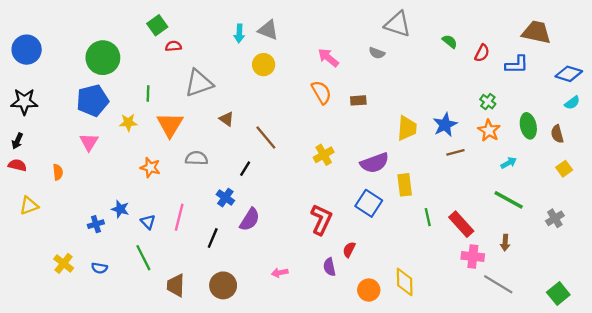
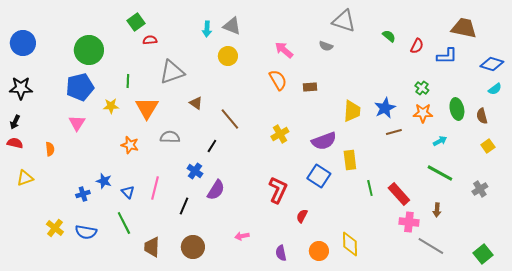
orange star: (489, 130) -> (423, 113), turned -30
purple semicircle: (329, 267) -> (281, 253), moved
blue semicircle: (99, 268) -> (86, 232), size x1.5

